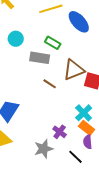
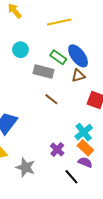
blue ellipse: (79, 22) -> (78, 56), moved
brown triangle: (74, 70) -> (78, 76), moved, size x0.6
purple semicircle: (88, 142) -> (85, 162), turned 112
gray star: (44, 149) -> (26, 167), moved, turned 30

